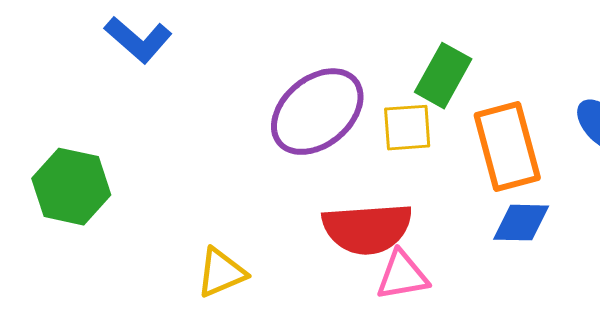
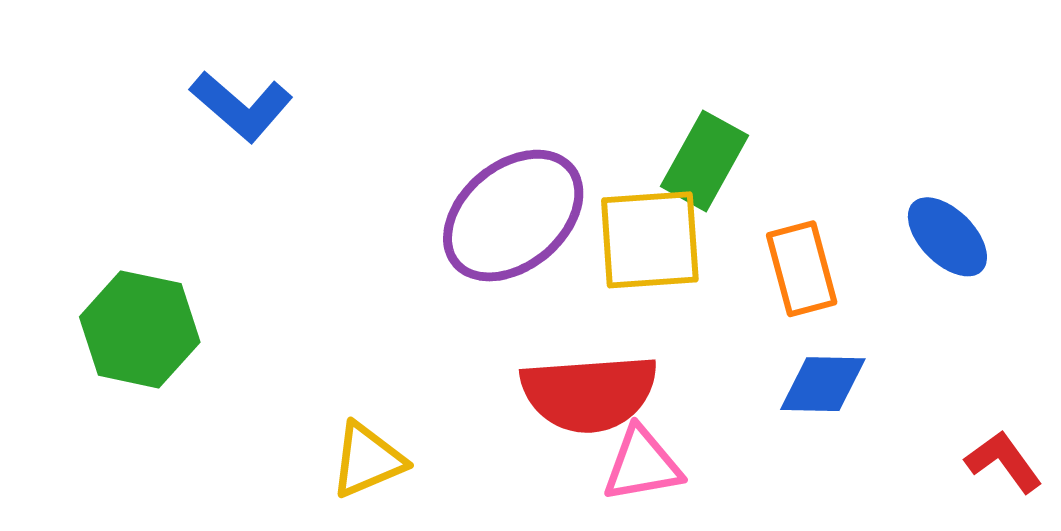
yellow square: (407, 128) -> (650, 240), size x1.4
orange rectangle: (507, 147) -> (802, 269), size x0.7

